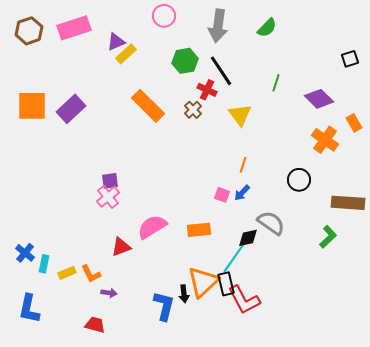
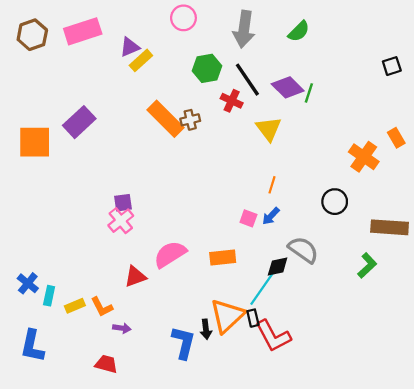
purple diamond: (319, 99) -> (288, 87), moved
orange square: (32, 106) -> (35, 142), moved
brown cross: (193, 110) -> (190, 120), moved, turned 30
black rectangle: (226, 284) -> (253, 318), size x0.7

